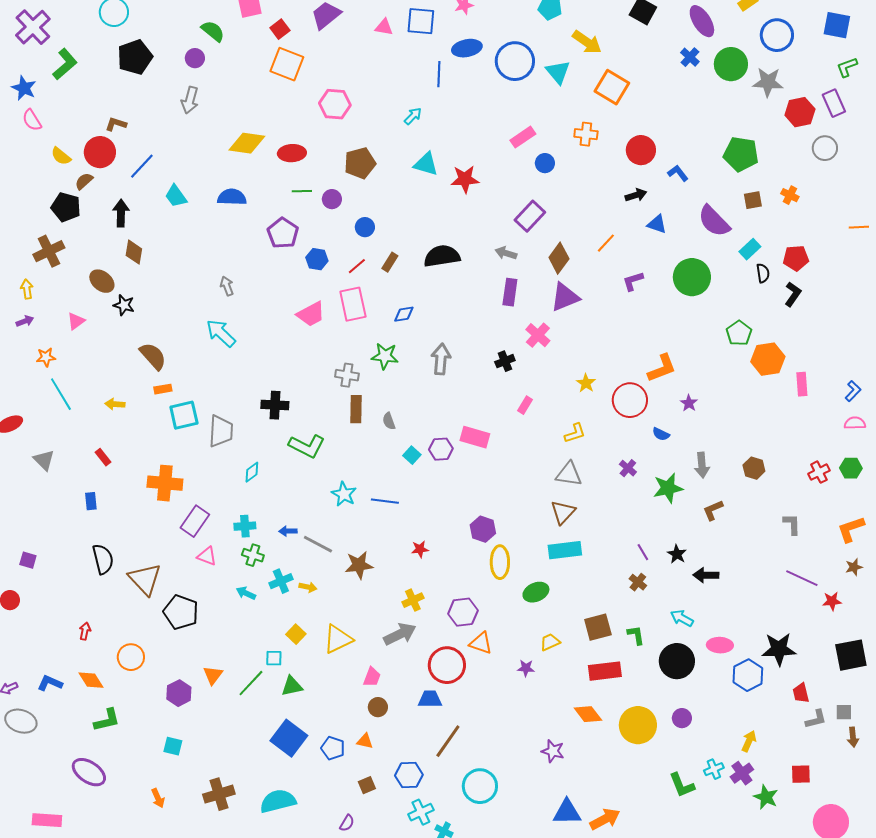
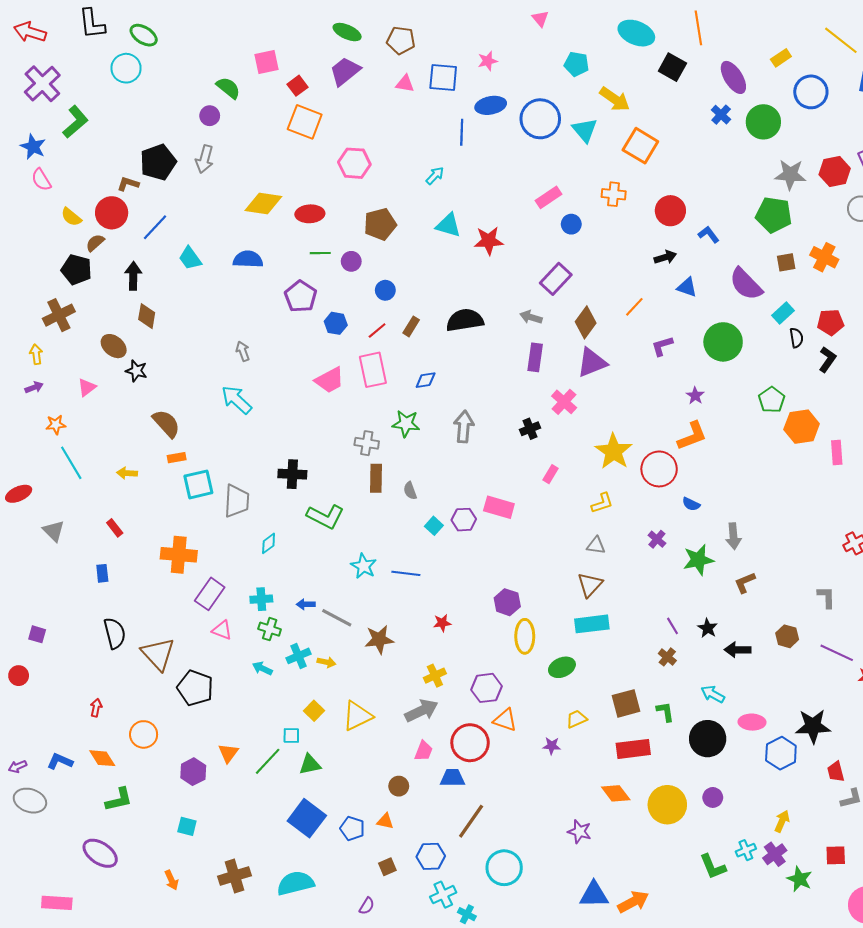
black pentagon: (135, 57) -> (158, 162), moved
gray star: (768, 82) -> (790, 175), moved
orange cross: (790, 195) -> (824, 257), size x1.5
yellow star: (586, 383) -> (614, 451), size x1.8
purple star: (689, 403) -> (695, 396), moved
brown hexagon: (754, 468) -> (787, 636), moved
gray triangle: (569, 474) -> (596, 545), size x0.7
pink trapezoid: (372, 677) -> (424, 751), moved

